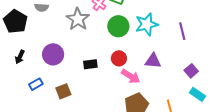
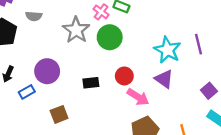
cyan star: (147, 24) -> (167, 50), moved, turned -30
green circle: (118, 26) -> (110, 37), moved
purple triangle: (153, 61) -> (164, 79), turned 30
blue rectangle: (36, 84) -> (27, 92), moved

